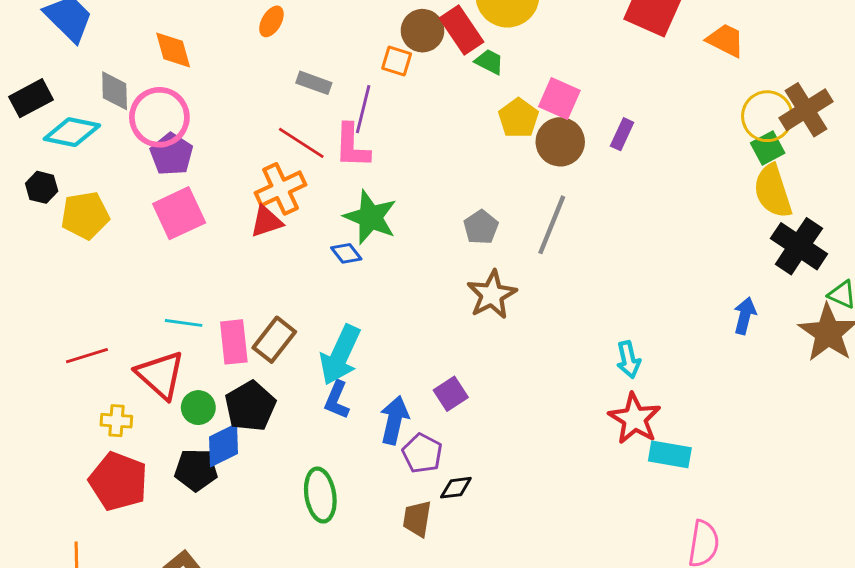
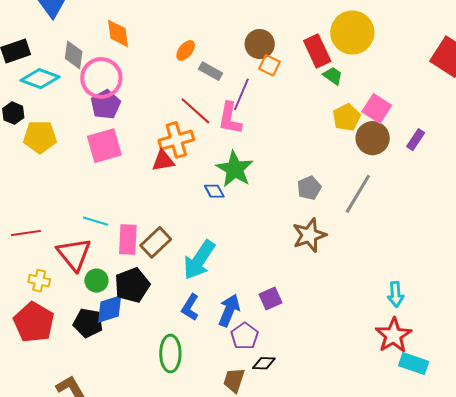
orange ellipse: (271, 21) -> (186, 50), moved
brown circle: (422, 31) -> (260, 44), moved
blue L-shape: (337, 400) -> (190, 307), moved

